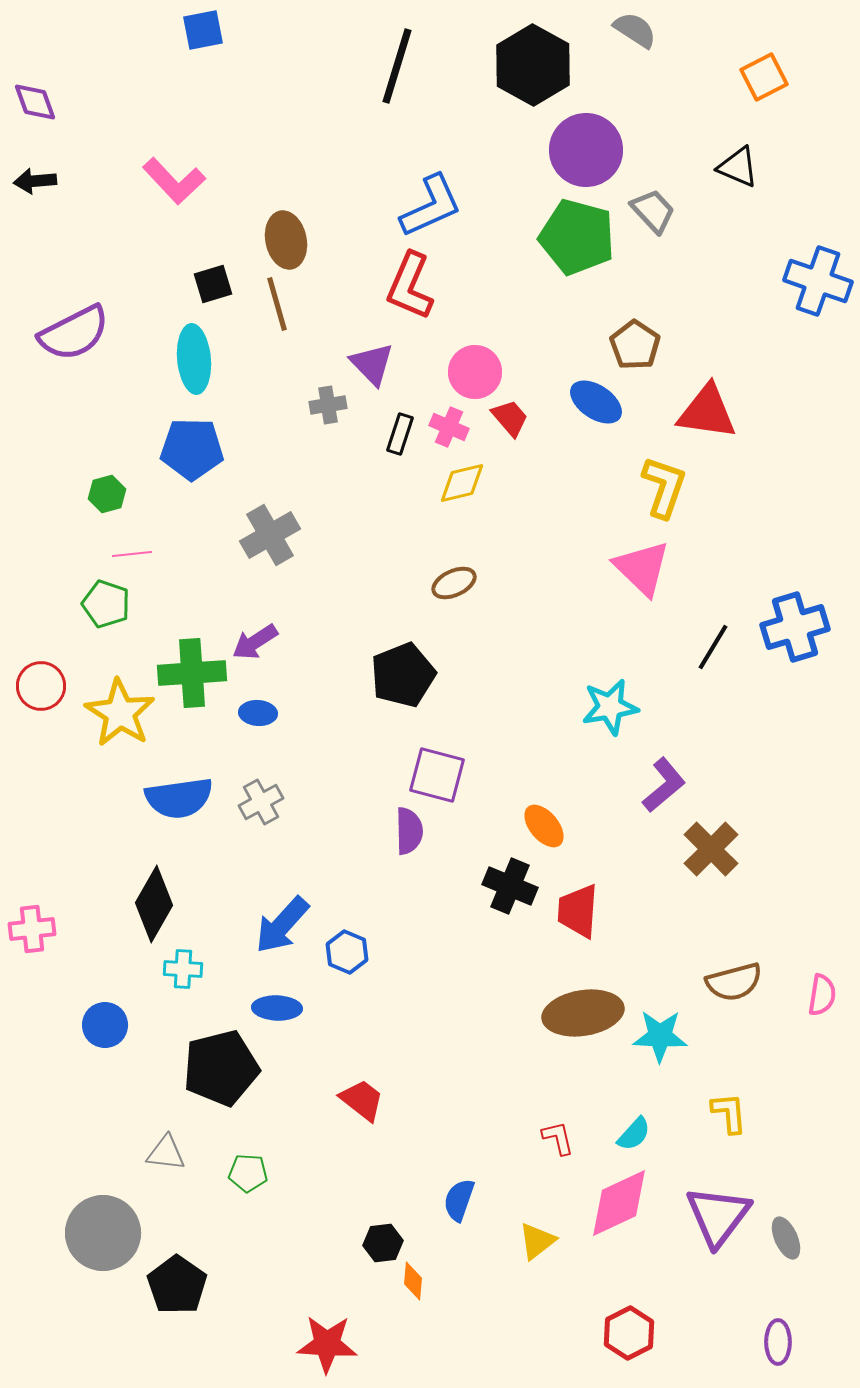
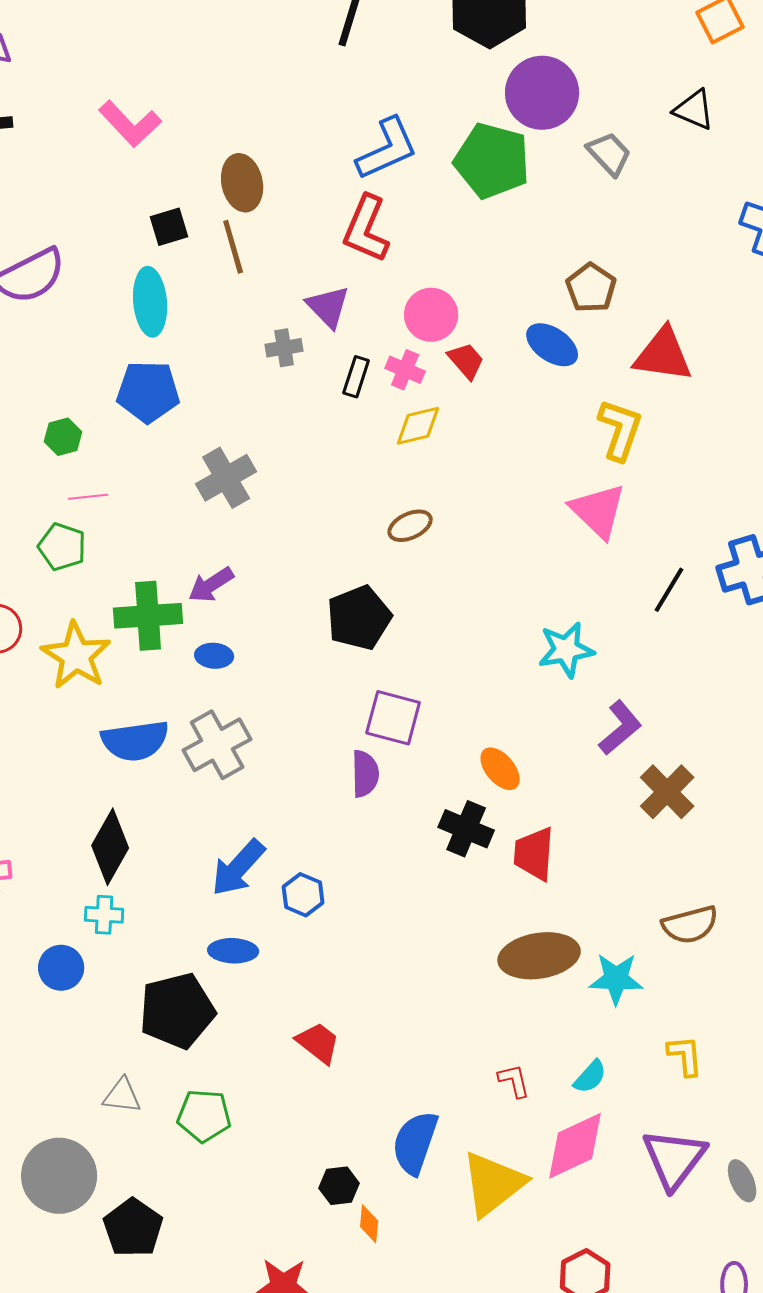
green pentagon: (577, 237) -> (492, 161), moved
gray cross: (261, 802) -> (217, 745), size x1.5
cyan cross: (183, 969) -> (104, 915), moved
green pentagon: (248, 1173) -> (204, 1116), size x1.4
blue semicircle: (459, 1200) -> (415, 1143), size x1.5
yellow triangle: (537, 1241) -> (493, 1184), size x1.8

